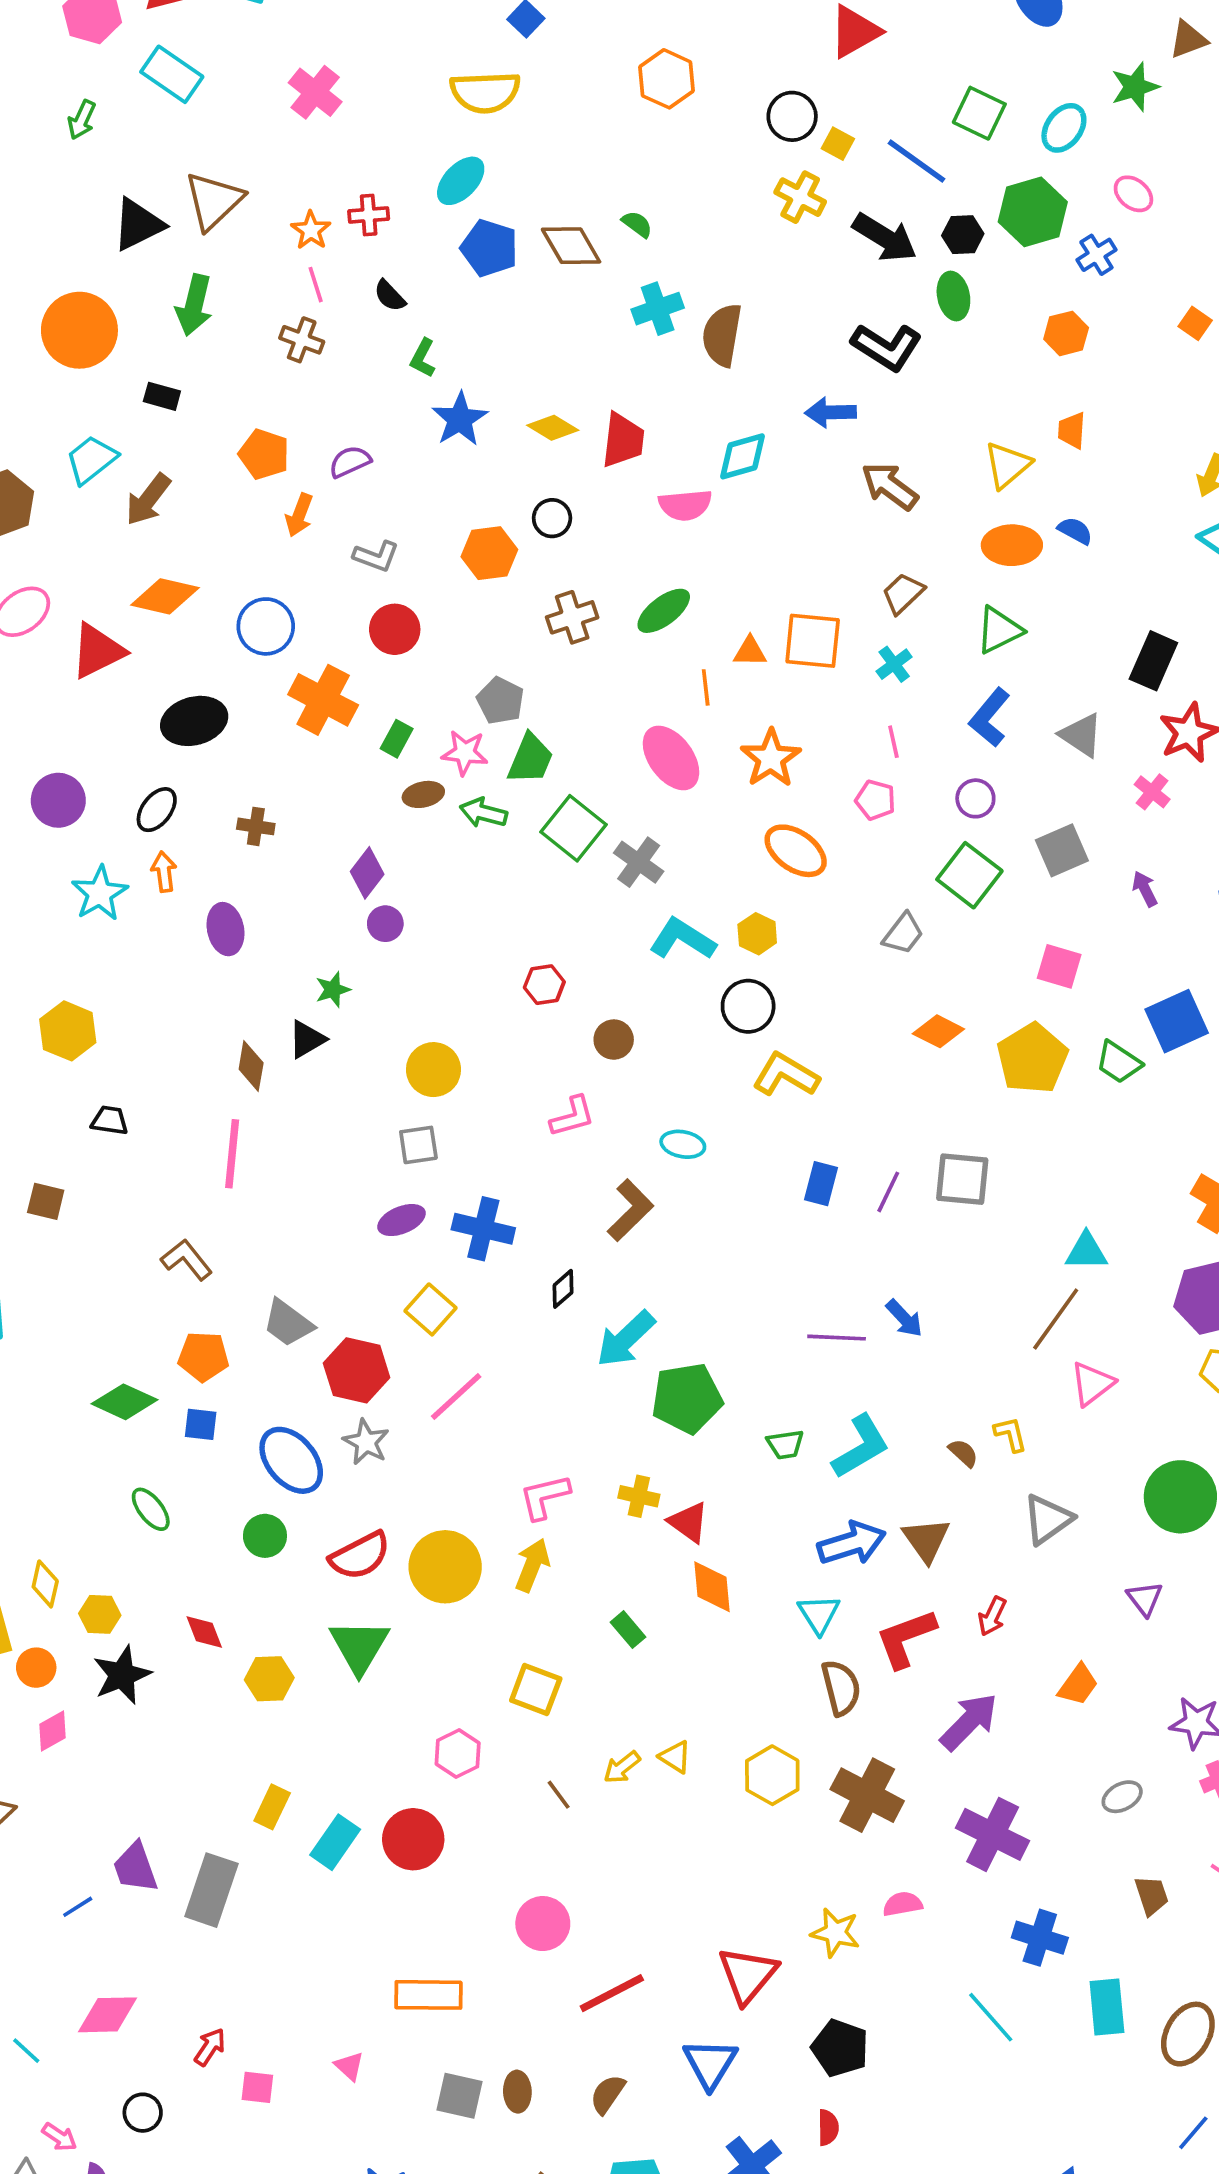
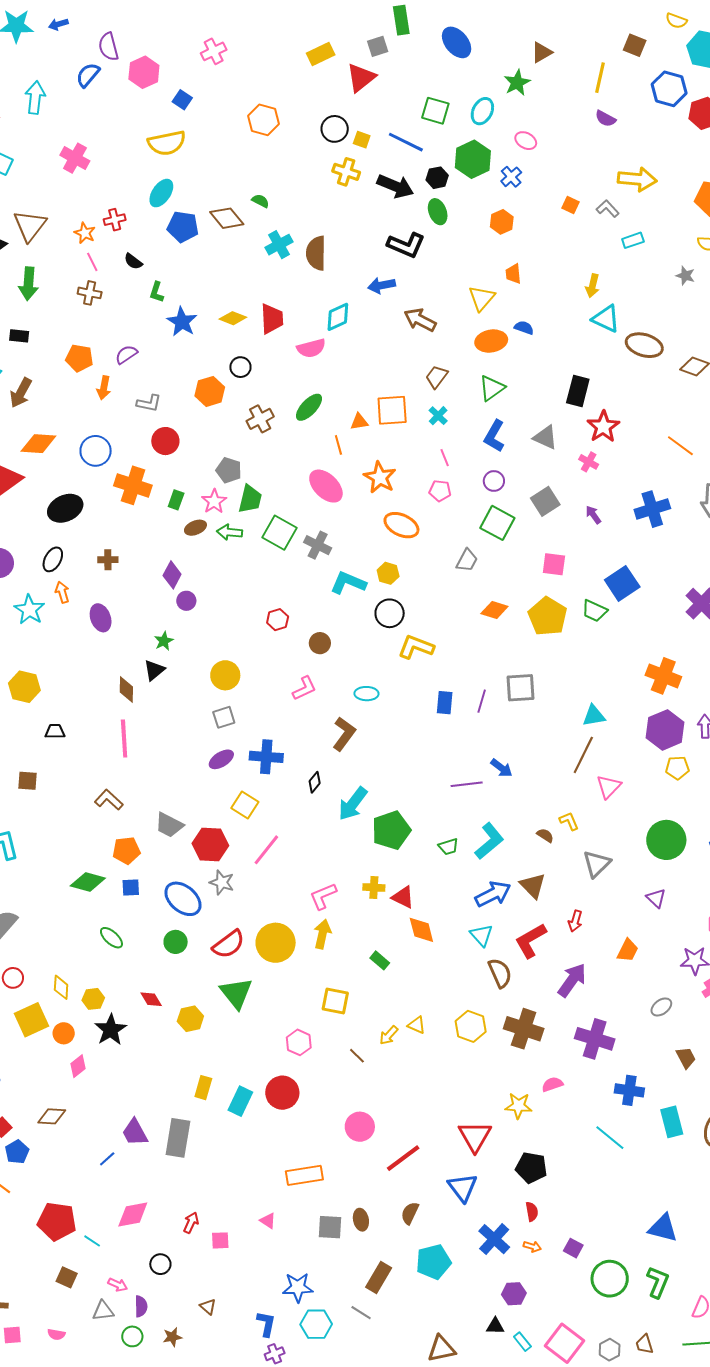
pink star: (465, 753) -> (214, 501), turned -30

